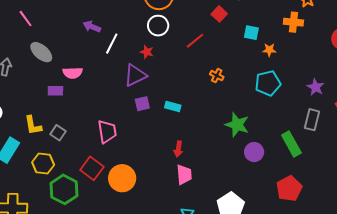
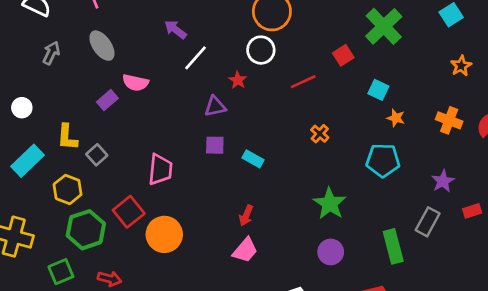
orange cross: (293, 22) -> (449, 120), moved
purple triangle: (135, 75) -> (215, 106), size x0.7
purple rectangle: (55, 91) -> (107, 100), turned -56
purple circle: (254, 152) -> (331, 252), moved
pink trapezoid: (184, 175) -> (245, 250), turned 30

